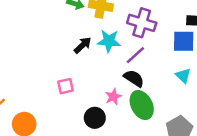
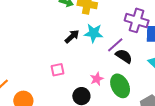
purple cross: (142, 23) -> (137, 20), moved
black semicircle: (134, 78) -> (124, 56), moved

